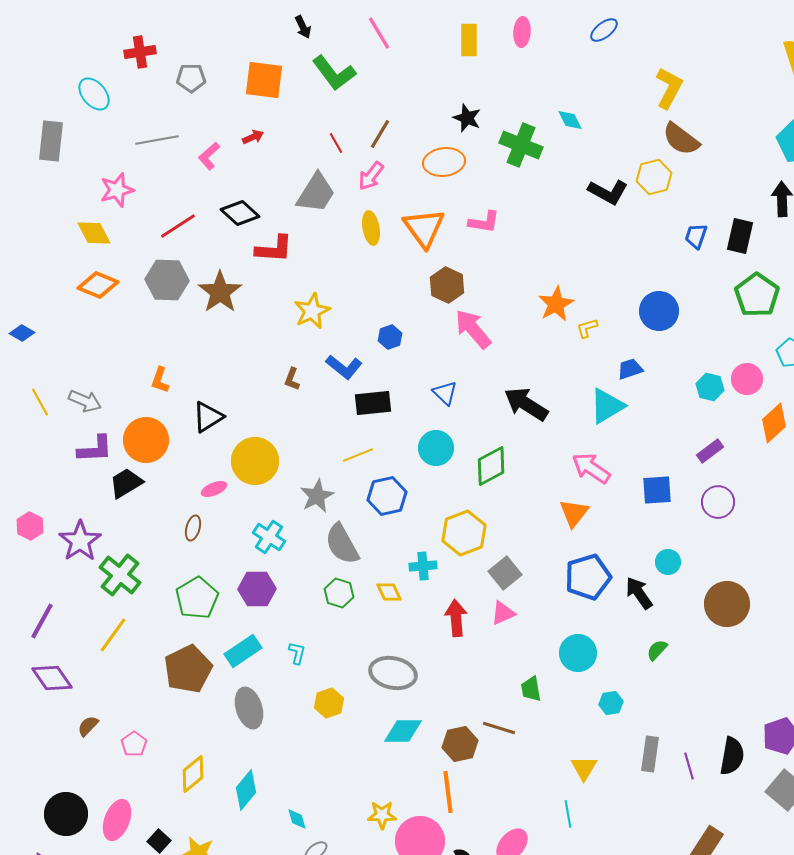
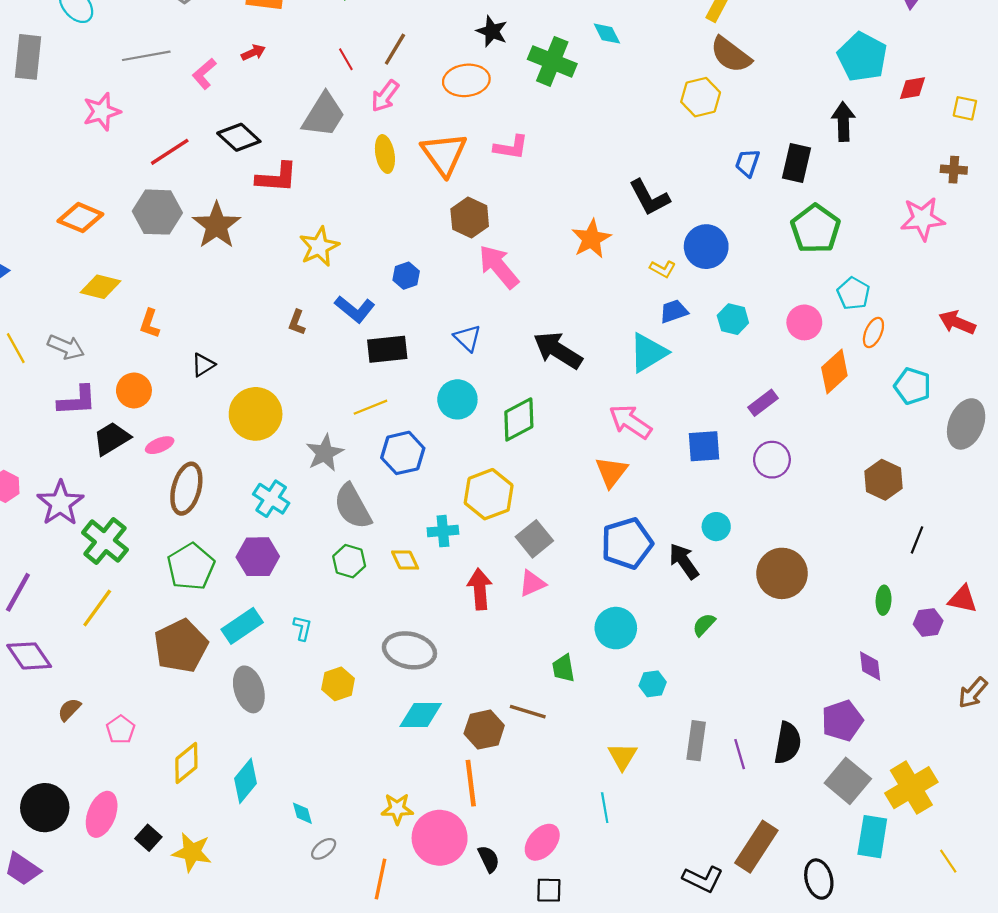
black L-shape: (608, 192) -> (649, 198), moved, turned 33
yellow diamond: (94, 233) -> (101, 287), moved, turned -48
yellow L-shape: (587, 328) -> (663, 269), moved, turned -135
cyan hexagon: (710, 387) -> (733, 319), moved
black triangle: (208, 417) -> (203, 365), size x0.7
orange circle: (146, 440) -> (134, 390), size x0.7
pink ellipse: (214, 489) -> (160, 445), moved
brown ellipse: (193, 528) -> (186, 489), size x1.8

